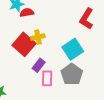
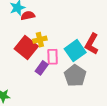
red L-shape: (86, 19) -> (92, 44), moved
pink rectangle: (47, 78) -> (53, 57), moved

